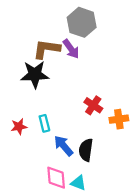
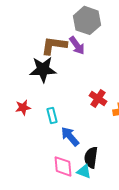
red star: (19, 127) -> (23, 107), moved
black semicircle: (86, 150) -> (91, 157), moved

